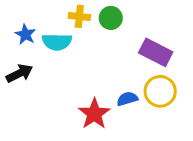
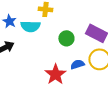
green circle: (111, 18) -> (66, 38), moved

